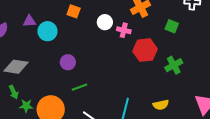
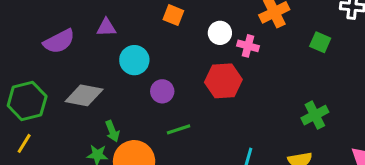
cyan circle: (47, 31) -> (134, 60), moved
red hexagon: (145, 50) -> (223, 81), moved
green cross: (174, 65) -> (315, 115), moved
green arrow: (14, 92) -> (112, 131), moved

